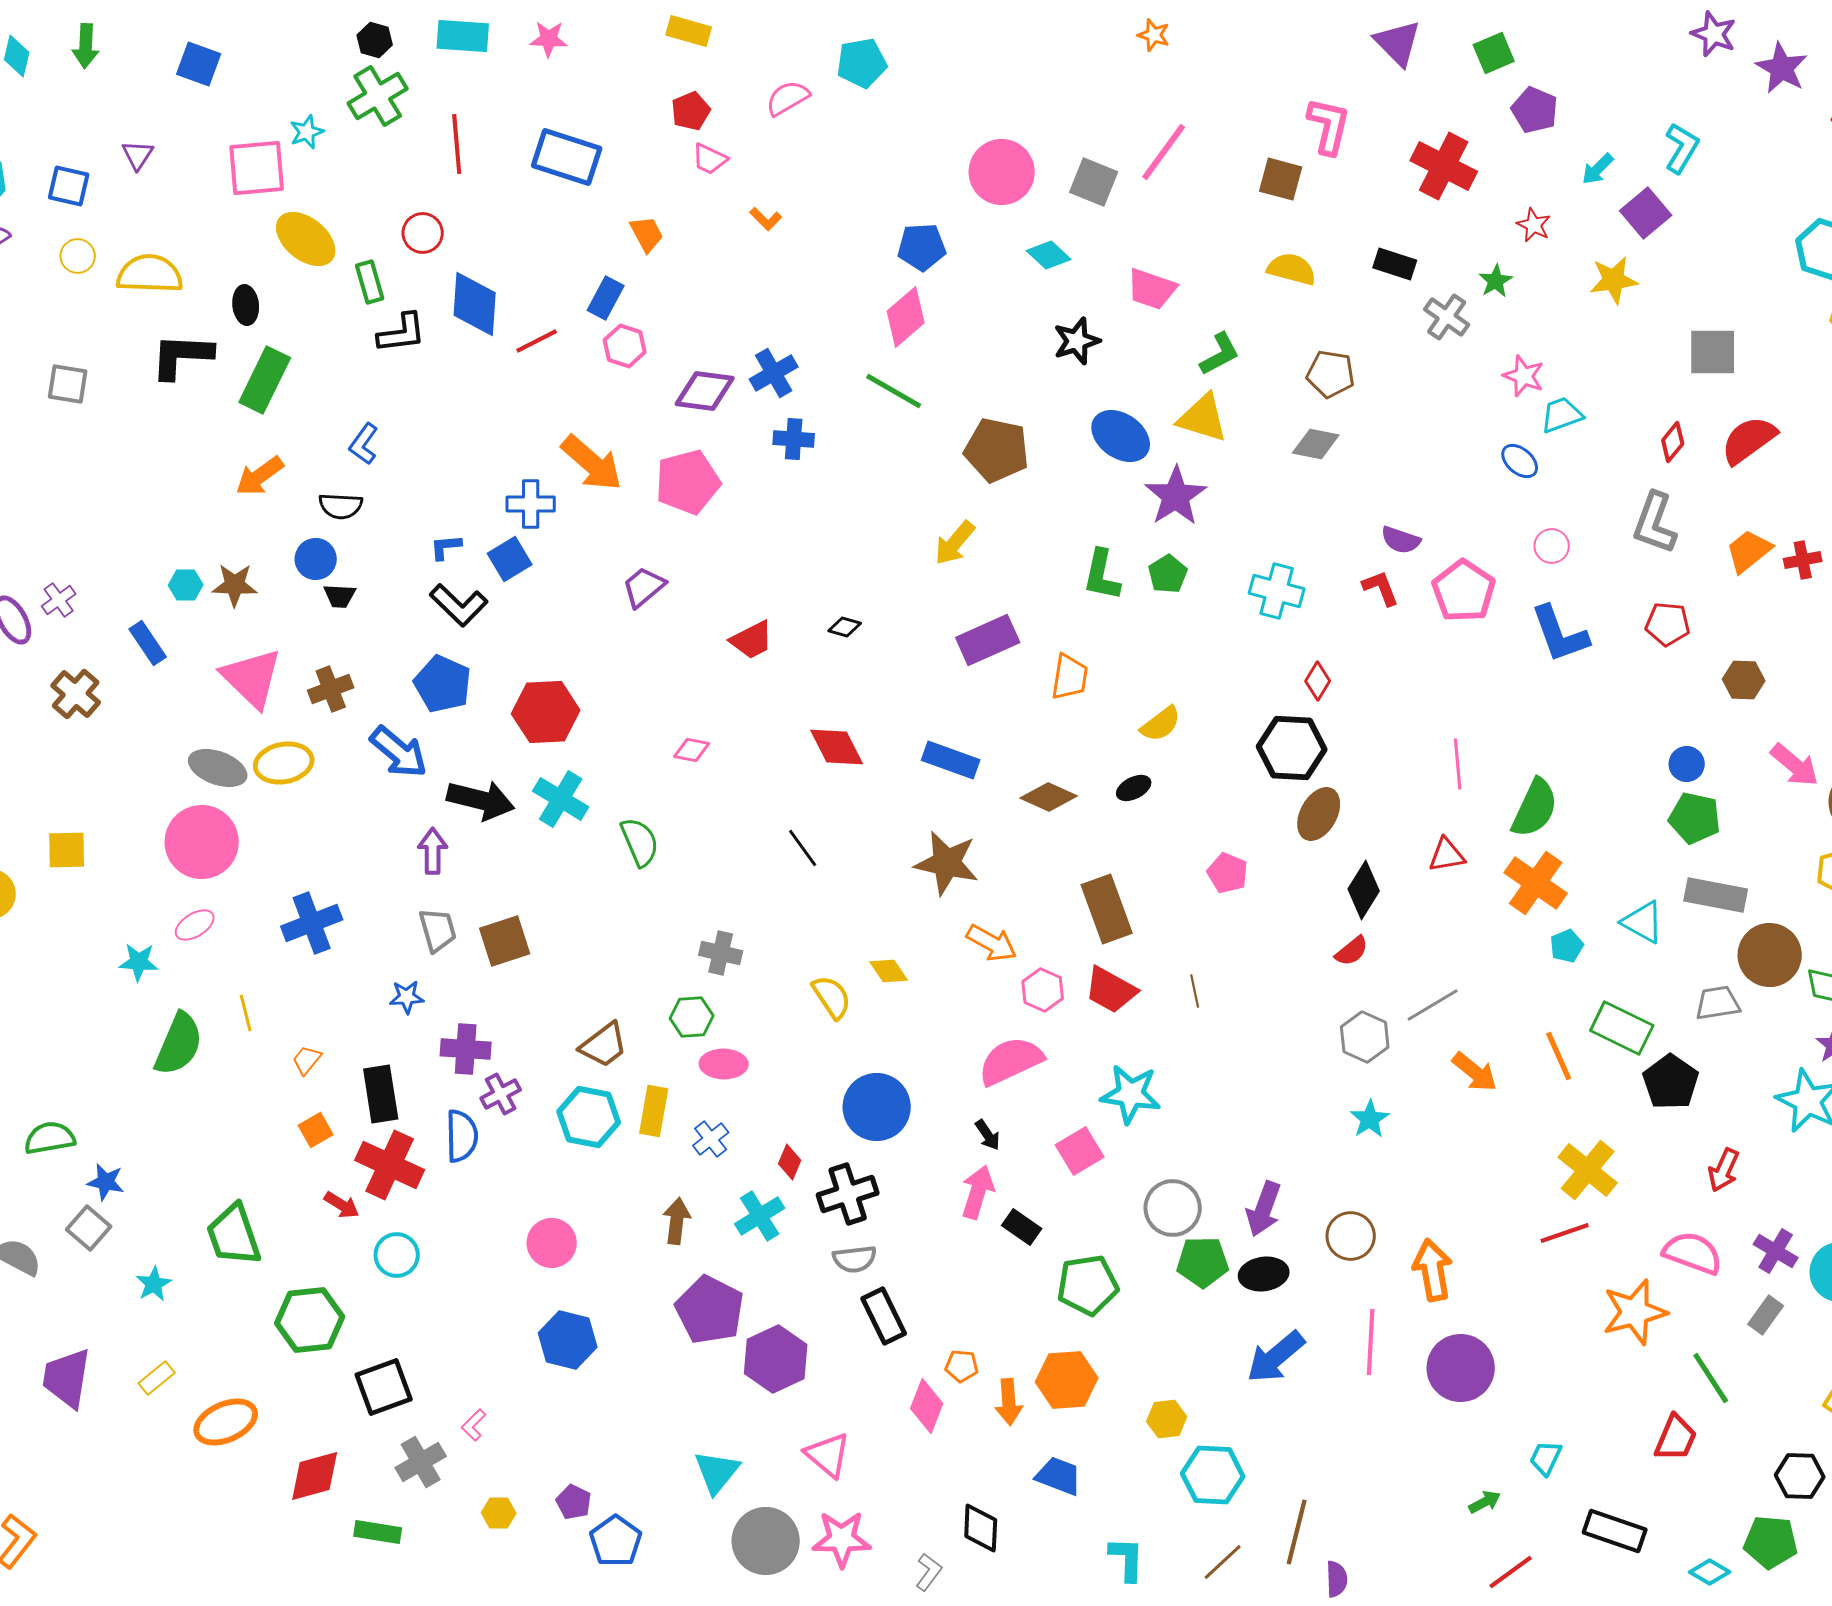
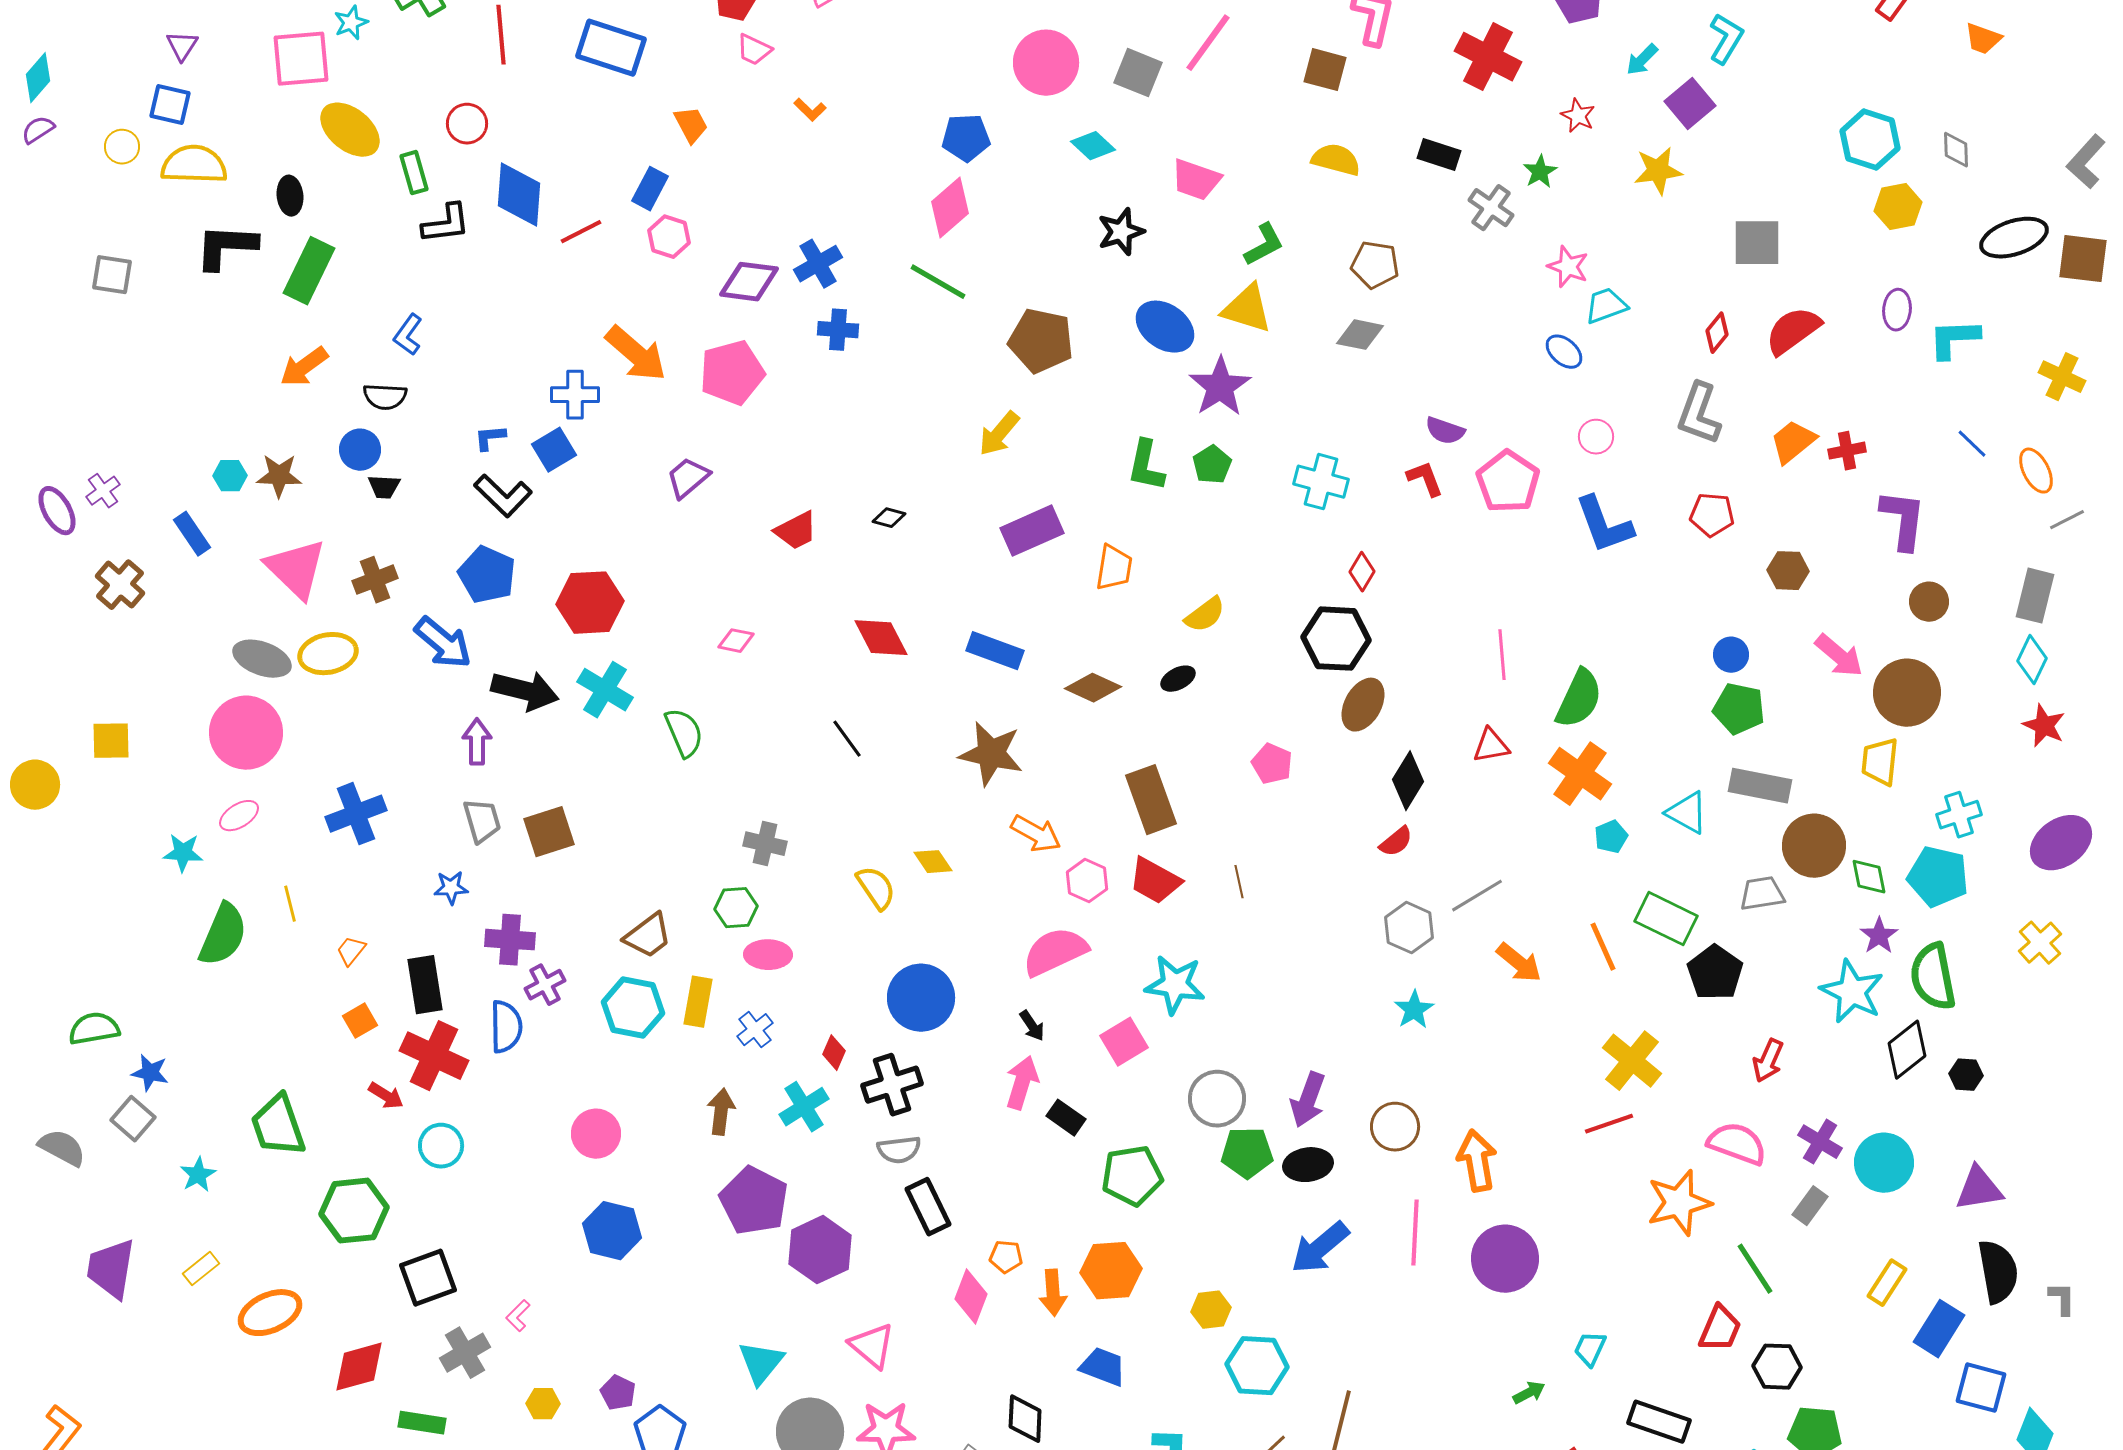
blue square: (69, 186) -> (170, 105), moved
black hexagon: (1800, 1476) -> (1777, 1367), moved

